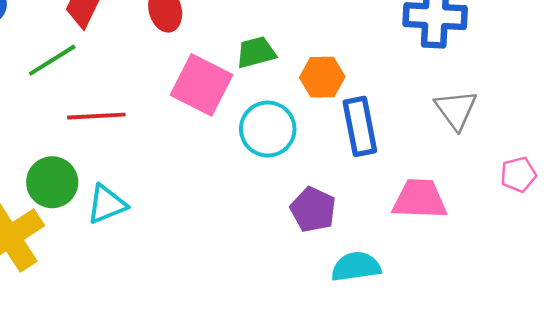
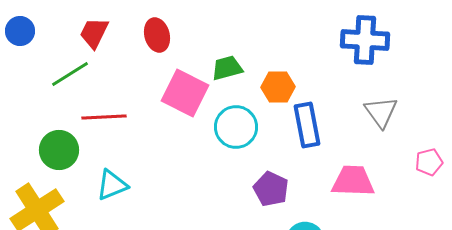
green circle: (52, 182) -> (59, 150), moved

